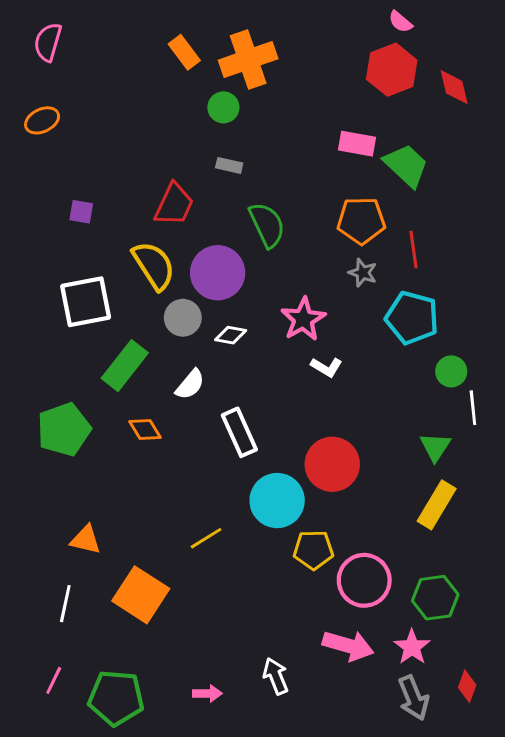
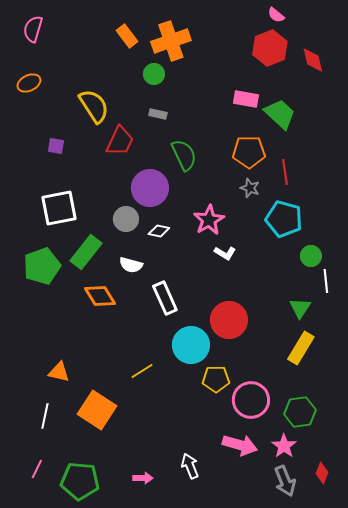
yellow semicircle: (154, 265) -> (94, 106), moved
white semicircle: (190, 384) -> (131, 265), turned 65
green pentagon: (64, 429) -> (42, 266), moved
orange diamond: (145, 429) -> (100, 296), size x1.4

